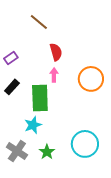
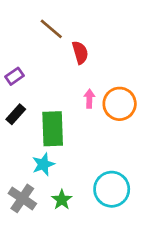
red semicircle: (56, 52) -> (80, 53), moved
pink arrow: (54, 75) -> (89, 99), moved

